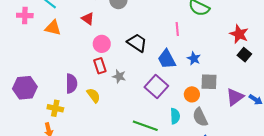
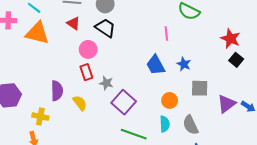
orange triangle: (53, 28) -> (37, 33), size x1.4
black trapezoid: (137, 43) -> (105, 28), moved
purple square: (156, 86) -> (124, 102), moved
orange circle: (192, 94) -> (170, 100), moved

